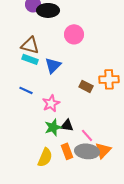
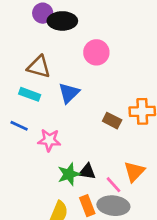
cyan rectangle: (30, 59) -> (30, 94), moved
blue line: (26, 90) -> (19, 126), moved
pink star: (51, 103) -> (49, 140), moved, turned 30
orange triangle: (103, 150) -> (134, 172), moved

